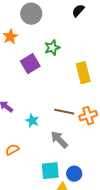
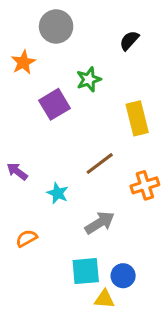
black semicircle: (78, 11) -> (129, 41), moved
brown line: (64, 112) -> (100, 164), moved, turned -48
gray arrow: (59, 140) -> (100, 223), turned 102

